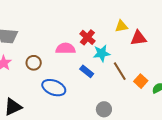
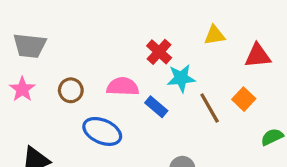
red triangle: (138, 38) -> (258, 56), moved
pink semicircle: (66, 49) -> (123, 87), moved
orange square: (141, 81) -> (244, 99), moved

